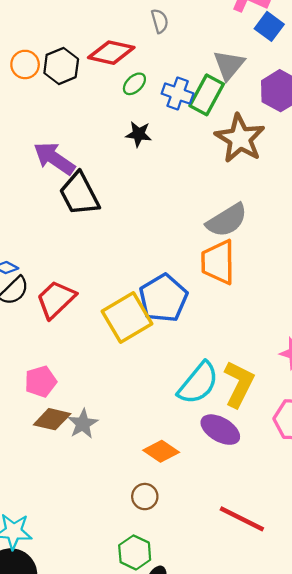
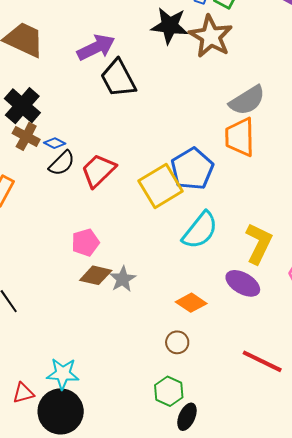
black star: (139, 134) -> (170, 26), size x1.6
brown star: (240, 138) -> (211, 36), moved
purple arrow: (54, 158) -> (96, 47), turned 120
cyan semicircle: (198, 383) -> (200, 230), moved

